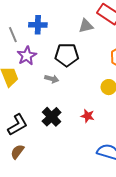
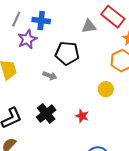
gray line: (13, 35) -> (16, 19), moved, turned 42
purple star: (27, 56) -> (27, 39), moved

